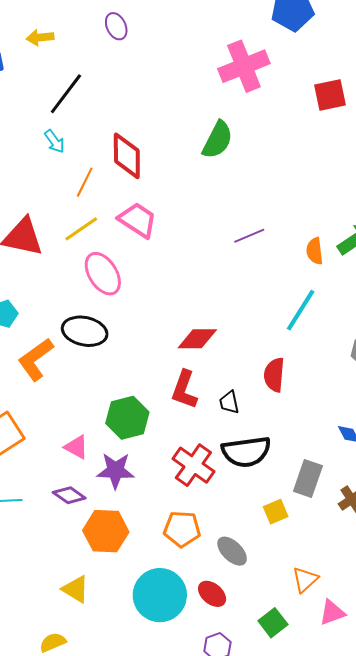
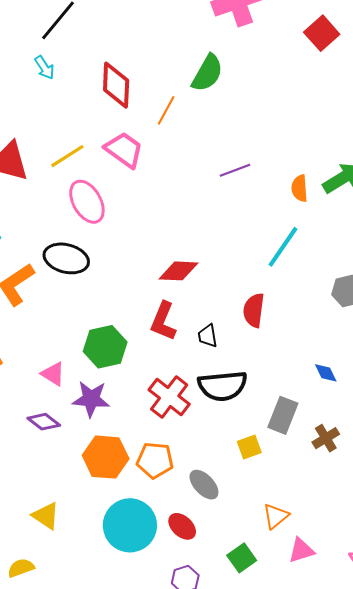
red square: (330, 95) -> (322, 33), turned -32
orange line: (85, 182) -> (166, 110), moved
orange hexagon: (106, 531) -> (106, 457), moved

